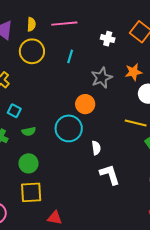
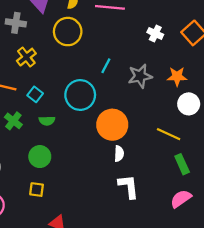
cyan line: (70, 56) -> (106, 66), moved
orange circle: (85, 104) -> (112, 125), moved, size x1.4
cyan circle: (69, 128) -> (80, 95), moved
yellow square: (31, 192) -> (37, 190), size x0.6

